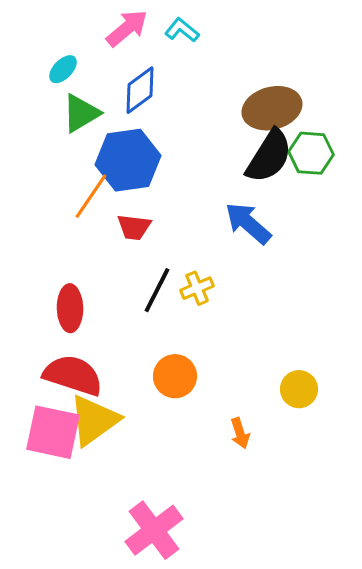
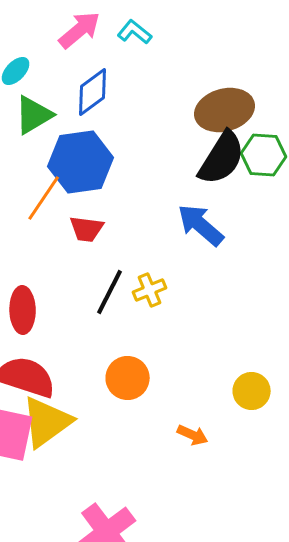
orange arrow: (240, 433) -> (193, 435), turned -48

